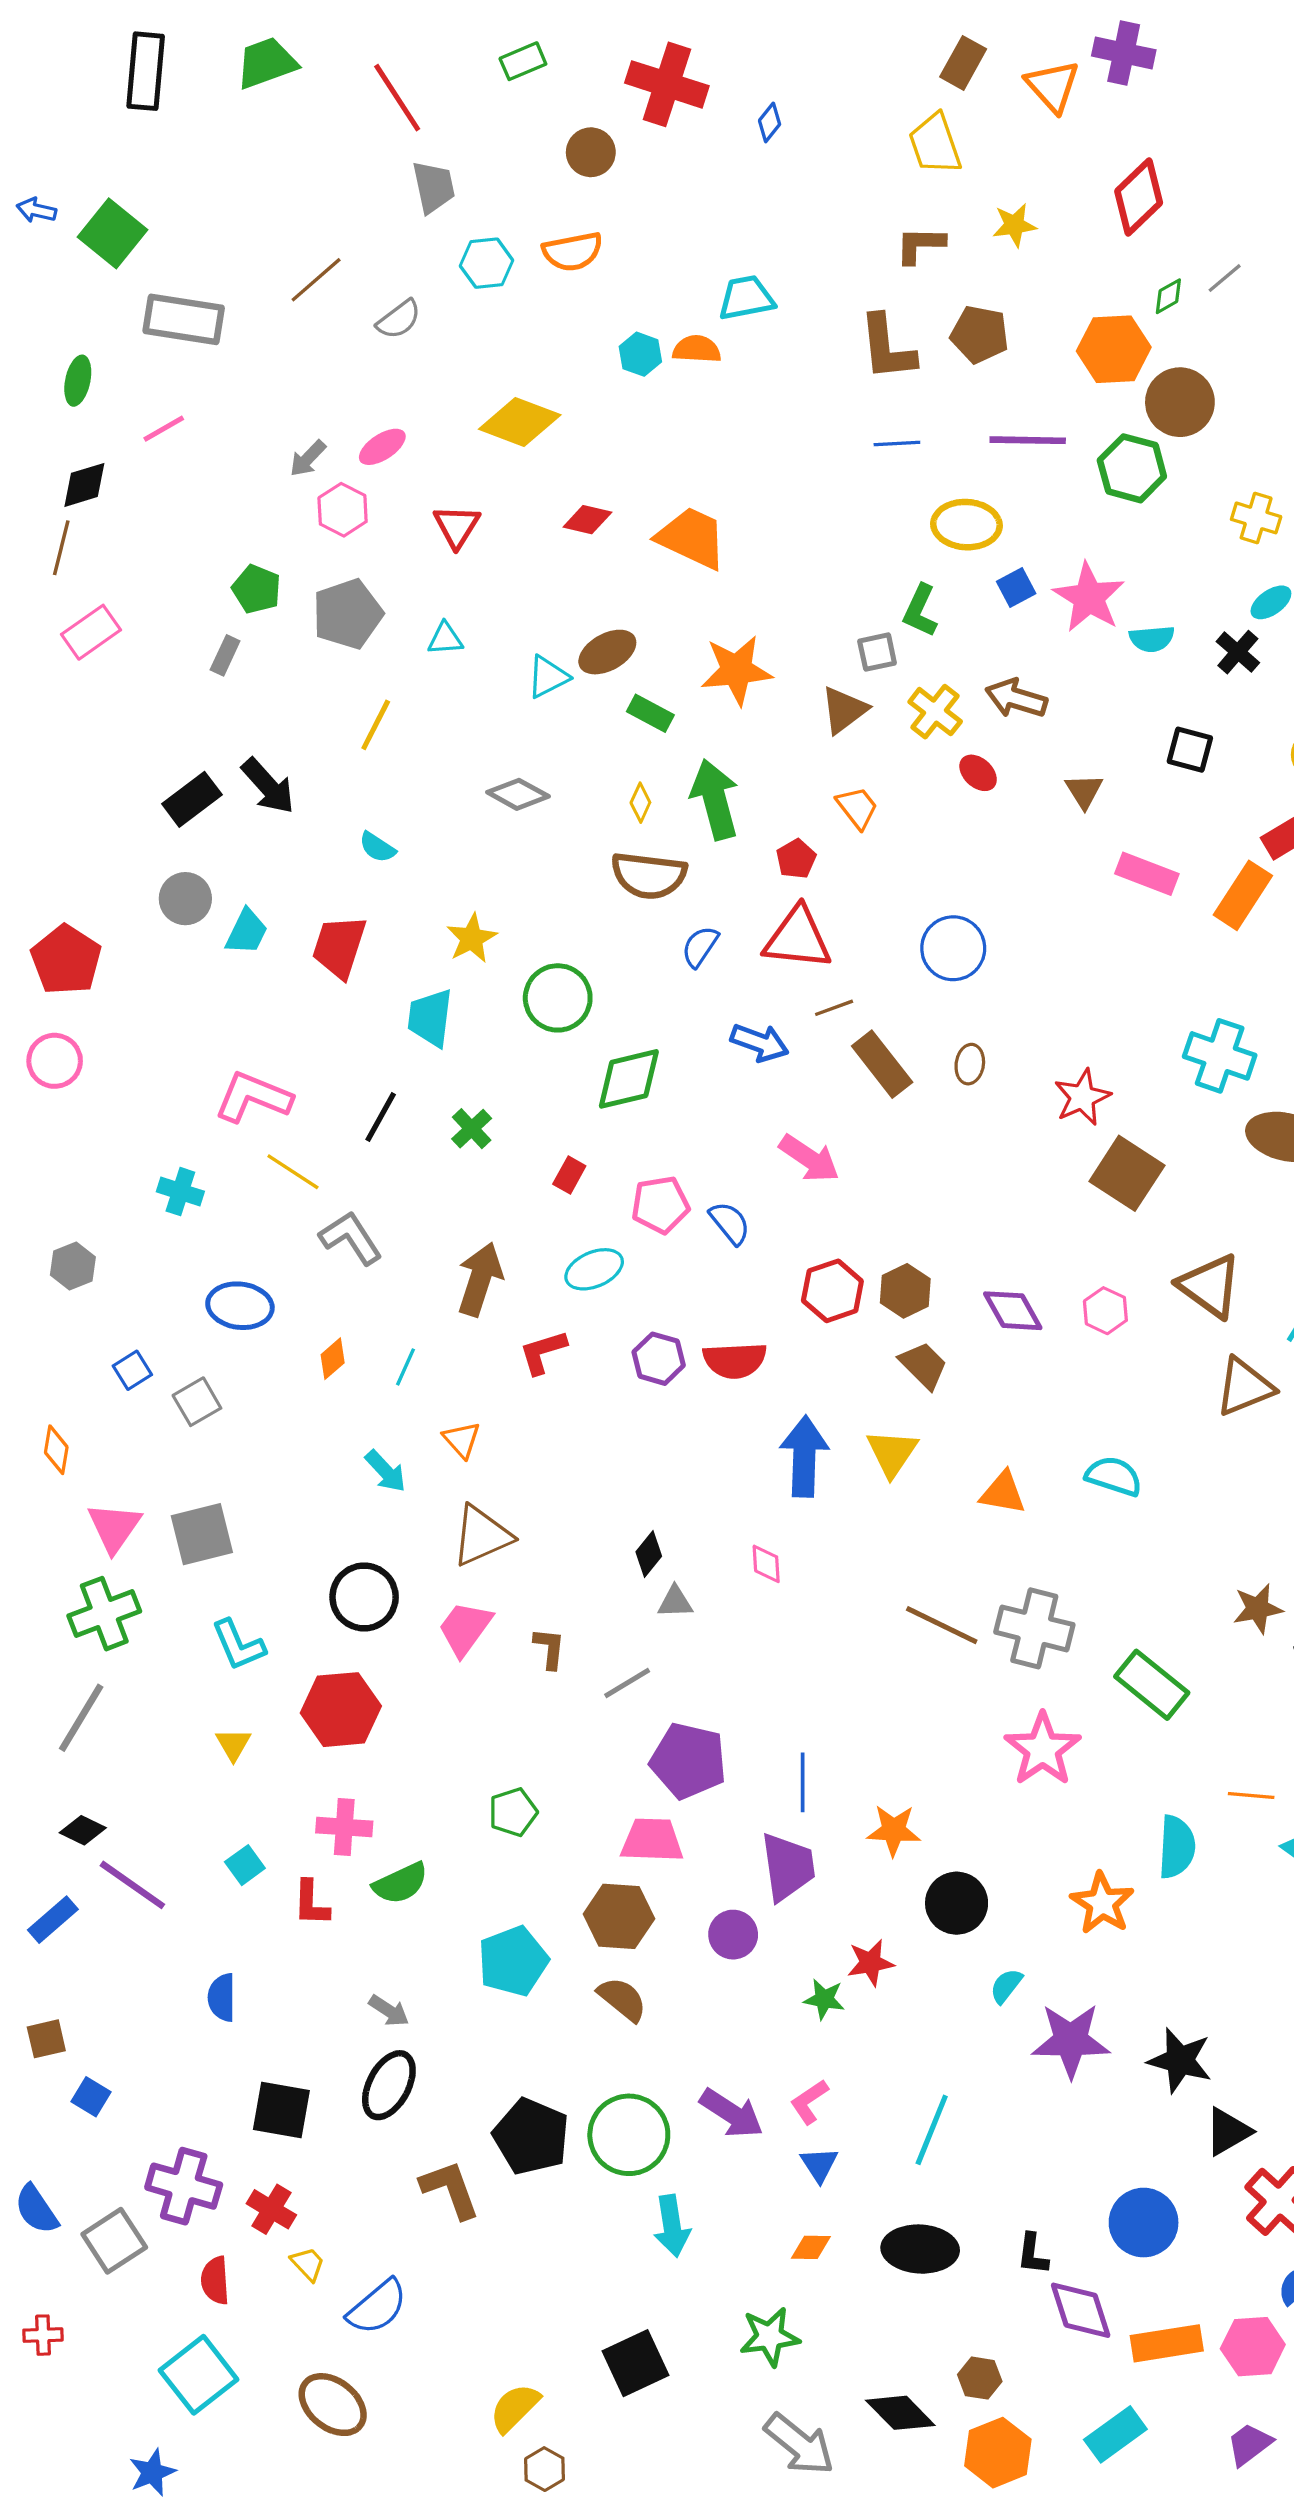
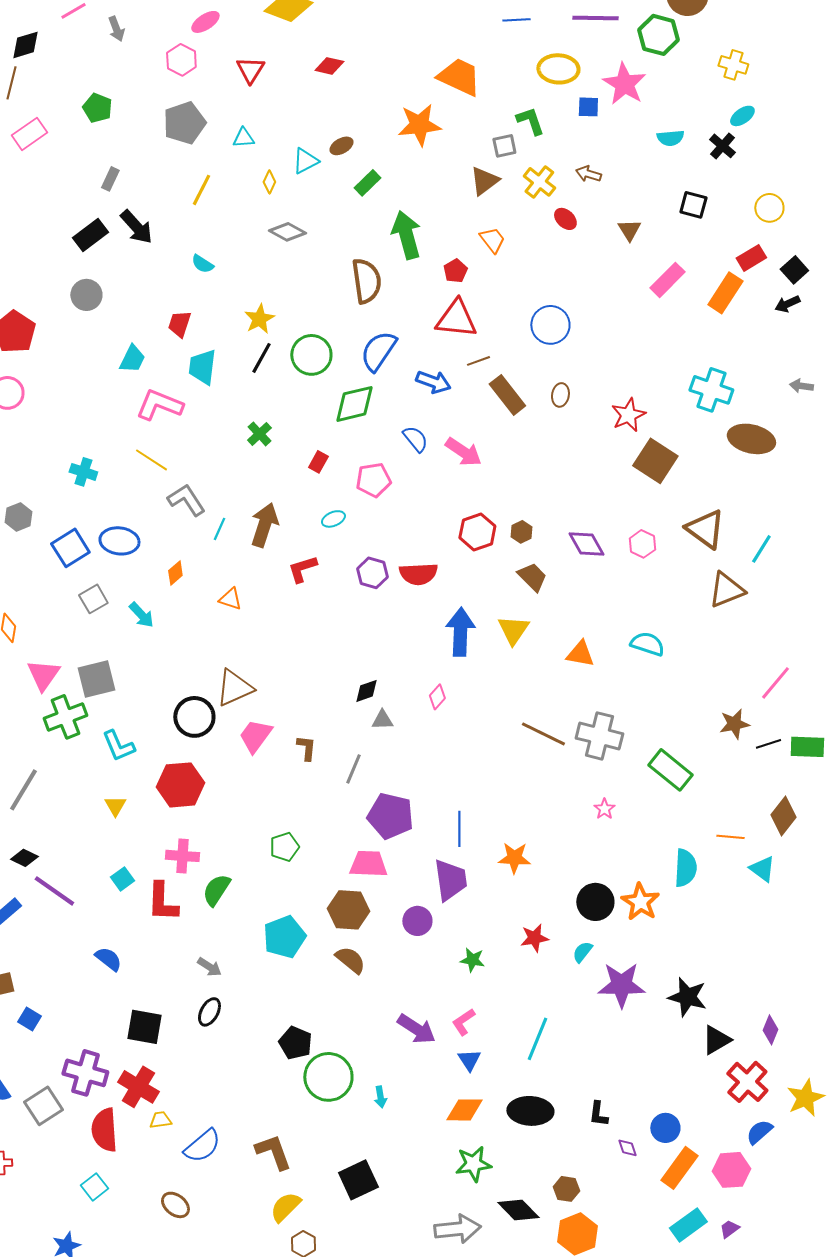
gray arrow: (308, 458) -> (116, 29), moved, turned -65
orange trapezoid: (692, 538) -> (459, 77), moved
blue square: (1016, 587) -> (588, 107), turned 30
green pentagon: (257, 589) -> (97, 108), moved
pink star: (1089, 597) -> (624, 84), moved
green L-shape: (920, 611) -> (530, 121), turned 136
brown ellipse: (607, 652) -> (341, 146), size x0.7
gray rectangle: (225, 655) -> (110, 179), moved
orange star: (736, 670) -> (419, 125), moved
brown arrow: (1016, 698) -> (588, 174), size x0.7
green rectangle: (650, 713) -> (367, 183), turned -72
yellow diamond: (640, 803) -> (269, 182), moved
pink rectangle: (1147, 874) -> (667, 280), turned -66
brown semicircle: (649, 875) -> (366, 281), turned -105
cyan trapezoid: (247, 932) -> (132, 359), moved
red trapezoid: (339, 947) -> (179, 324), size x0.7
blue semicircle: (700, 947) -> (378, 351), moved, size x1.6
cyan trapezoid: (430, 1018) -> (202, 367), moved
pink L-shape: (253, 1097) -> (159, 405), moved
black line: (381, 1117) -> (261, 358), moved
blue semicircle: (730, 1223) -> (415, 439), moved
cyan ellipse: (594, 1269) -> (333, 519), size x0.7
brown hexagon: (905, 1291) -> (521, 532), size x0.7
cyan line: (405, 1367) -> (219, 529), moved
blue square: (132, 1370) -> (70, 548), moved, size x1.6
orange triangle: (462, 1440) -> (230, 599), moved, turned -30
cyan arrow: (386, 1471) -> (141, 615), moved
brown triangle: (482, 1536) -> (234, 688), moved
black diamond: (649, 1554) -> (366, 691), turned 32
pink diamond: (766, 1564) -> (437, 697), turned 45
green cross: (104, 1614) -> (65, 717), moved
gray line: (627, 1683) -> (353, 769), turned -36
pink star: (1043, 1749) -> (604, 809), size x0.5
green semicircle: (400, 1883) -> (216, 890), turned 148
red L-shape: (311, 1903) -> (162, 902), size x1.4
black circle: (957, 1903) -> (595, 902), moved
red star: (870, 1963) -> (534, 938), moved
blue semicircle: (222, 1997) -> (108, 959), turned 128
black ellipse: (389, 2085) -> (209, 1012), size x0.7
green circle: (629, 2135) -> (328, 1077), moved
black pentagon: (531, 2136) -> (295, 1043), size x0.7
brown L-shape: (450, 2189) -> (273, 1152), moved
red cross: (271, 2209) -> (138, 1087), size x1.4
blue circle: (1144, 2223) -> (665, 1128), moved, size x0.7
cyan arrow: (672, 2226) -> (380, 1097), size x0.6
orange diamond: (811, 2247) -> (464, 1110), size x1.5
yellow trapezoid: (308, 2264) -> (160, 1120), turned -55
red semicircle: (215, 2280) -> (104, 1130), size x1.5
purple diamond: (1081, 2310) -> (627, 1148), size x0.5
green star: (770, 2337) -> (473, 1164), moved
orange rectangle: (1167, 2343) -> (679, 1168), turned -45
cyan square: (199, 2375) -> (94, 1187), size x0.6
brown ellipse: (333, 2405) -> (175, 1205), size x0.7
cyan rectangle: (1115, 2434) -> (688, 1225), moved
gray arrow: (799, 2444) -> (457, 1229), turned -45
purple trapezoid: (1249, 2444) -> (729, 1229), size x0.7

